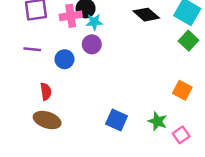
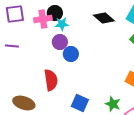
blue circle: (64, 59) -> (71, 54), moved
red semicircle: (46, 91) -> (51, 80), moved, size x1.5

